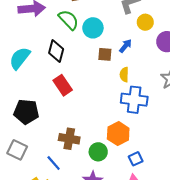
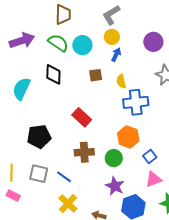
yellow circle: (145, 22) -> (112, 37), moved
brown square: (105, 54) -> (96, 75), moved
red rectangle: (63, 85) -> (82, 117), moved
blue line: (54, 163) -> (64, 177), moved

